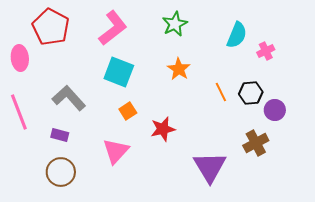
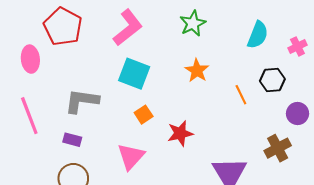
pink cross: (266, 51) -> (298, 46), moved
black hexagon: (251, 93) -> (272, 80), moved
gray L-shape: (69, 98) -> (82, 101), turned -40

